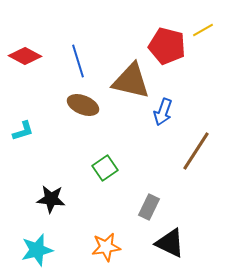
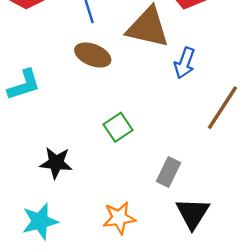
cyan L-shape: (23, 131) -> (24, 85), size x1.4
black triangle: (170, 243) -> (193, 213), turned 36

